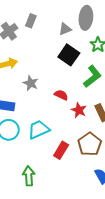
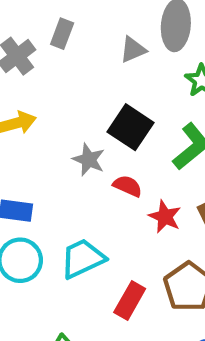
black square: (69, 55) -> (130, 127), moved
gray star: (31, 83) -> (89, 160), moved

